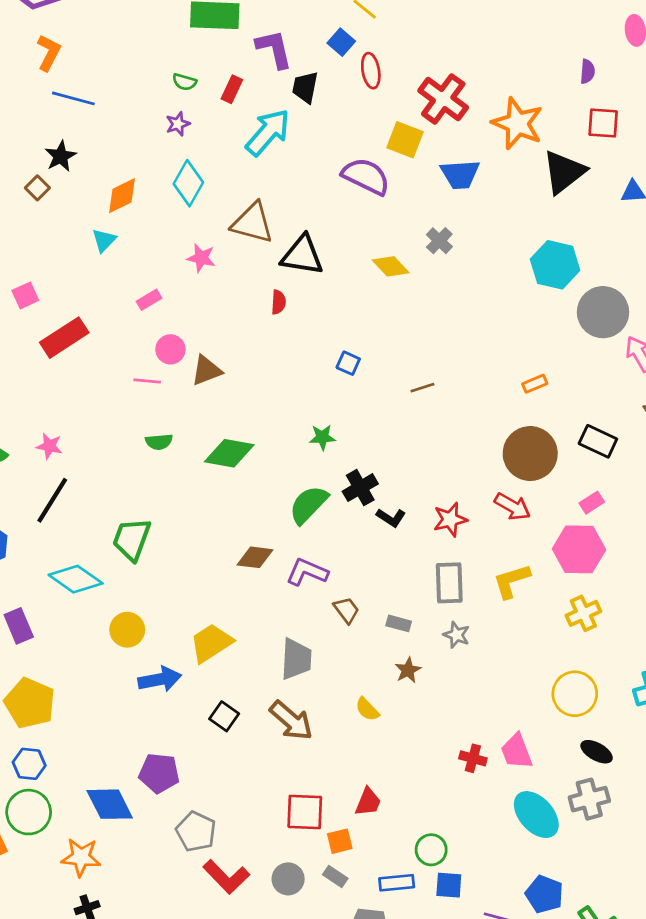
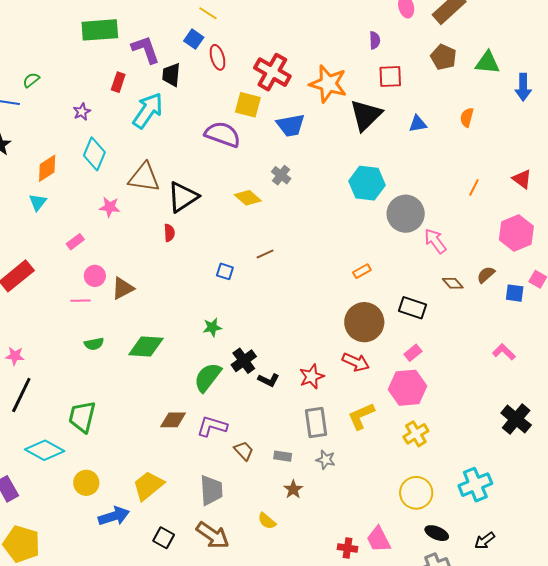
green semicircle: (184, 82) -> (31, 80), moved, turned 132
black triangle: (302, 255) -> (183, 197), turned -36
brown line: (422, 388) -> (265, 254), moved

